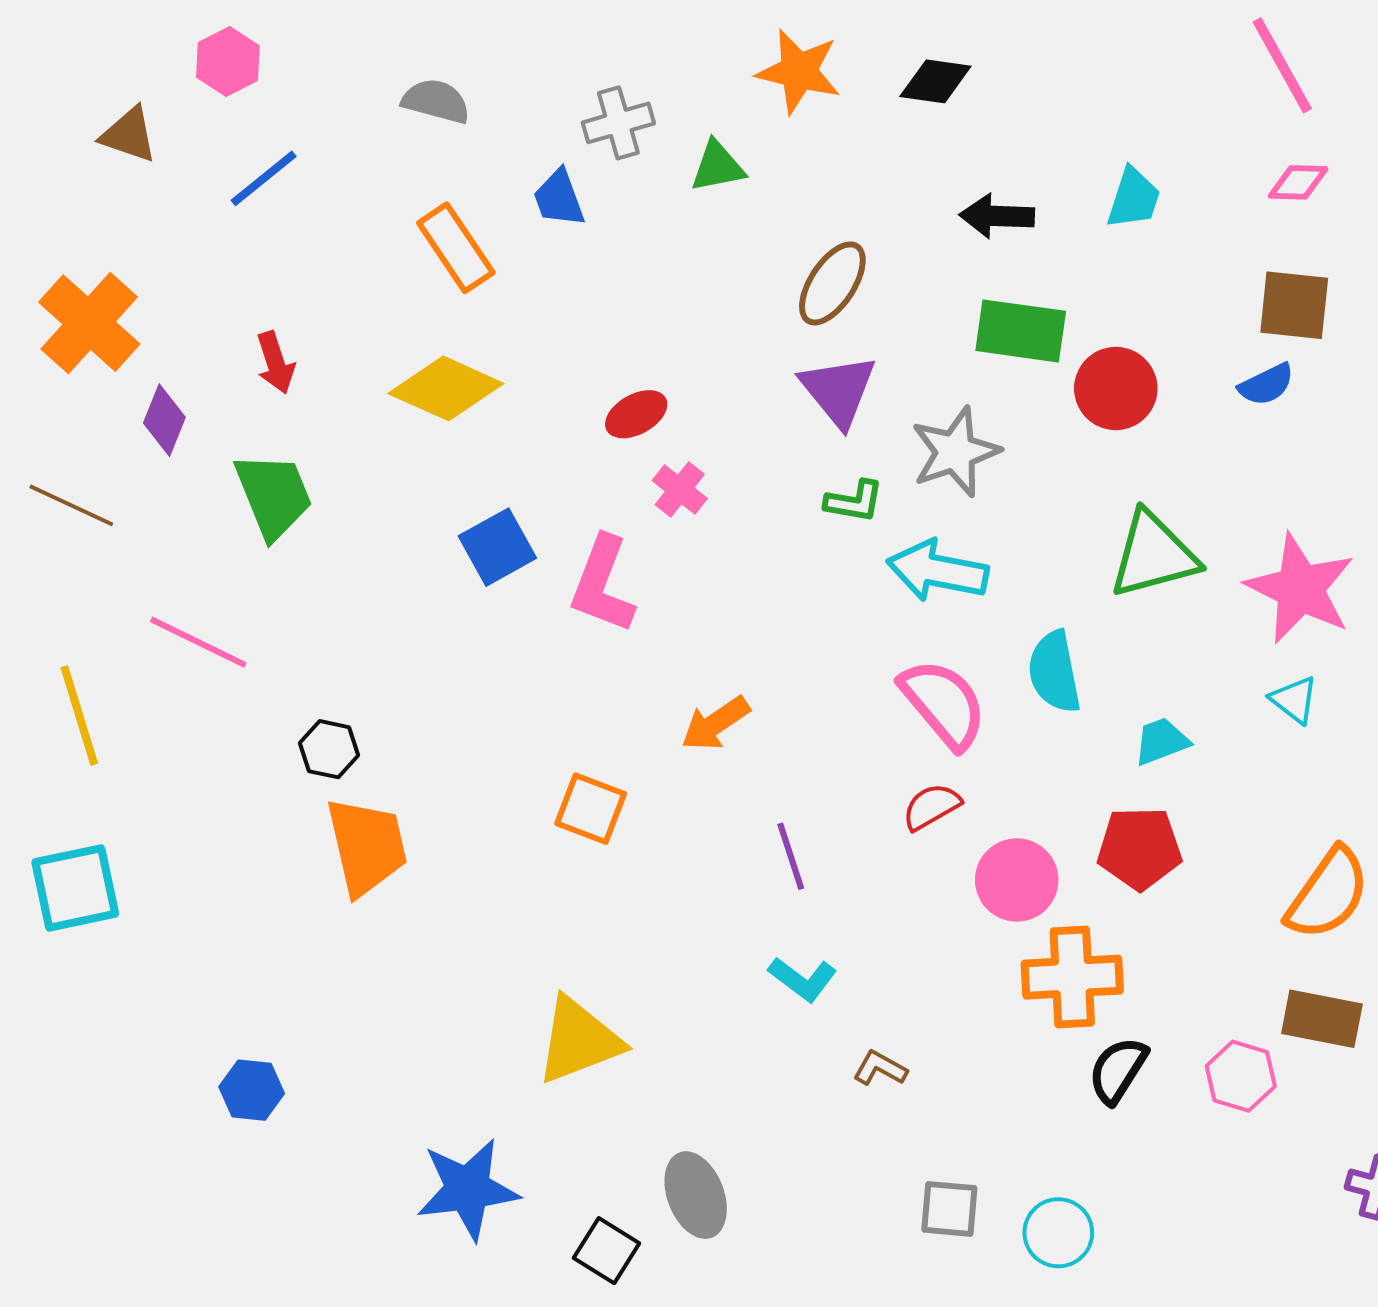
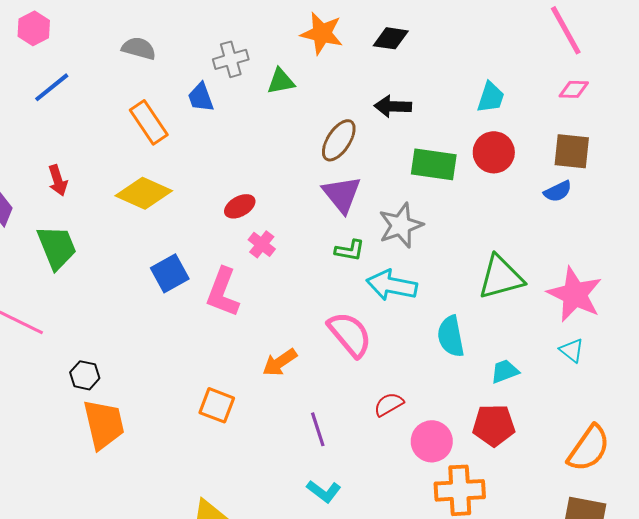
black arrow: (997, 216) -> (393, 106), moved
red circle: (1116, 388) -> (494, 152), moved
pink semicircle: (943, 704) -> (350, 334), moved

